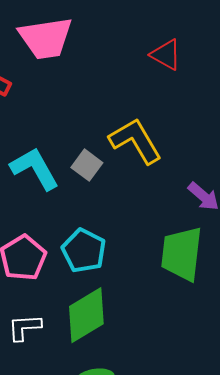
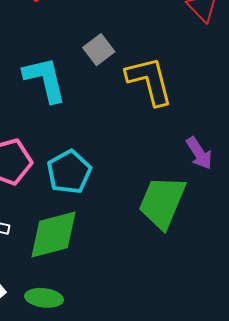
gray square: (87, 165) -> (99, 50), moved

